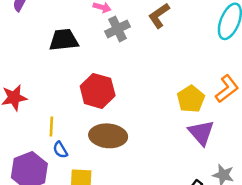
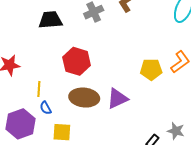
yellow pentagon: (191, 99) -> (151, 69), turned 30
purple triangle: (201, 133) -> (117, 99), moved, turned 45

